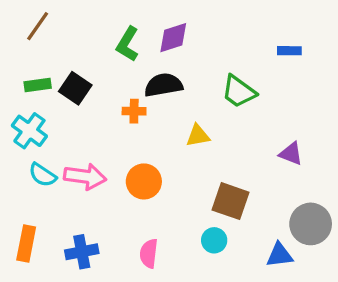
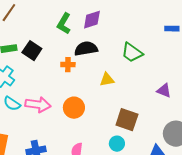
blue rectangle: (289, 51) -> (172, 29), moved

